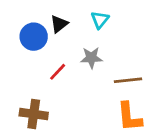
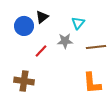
cyan triangle: (100, 20) -> (78, 23), moved
brown line: (128, 80) -> (96, 47), moved

